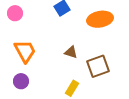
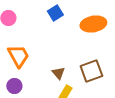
brown triangle: (71, 52) -> (58, 73), moved, turned 32

